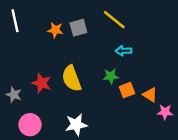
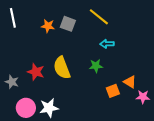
gray square: (78, 28) -> (68, 24), turned 35
orange square: (127, 90) -> (113, 91), moved
white star: (76, 125) -> (49, 108), moved

